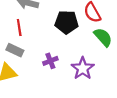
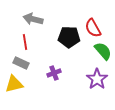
purple star: (83, 68) -> (97, 79), moved

